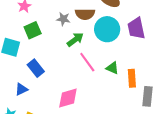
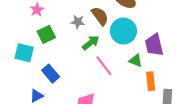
brown semicircle: (85, 14) -> (100, 16), turned -126
purple trapezoid: (136, 28) -> (154, 45), moved
green triangle: (112, 68) -> (136, 61), moved

